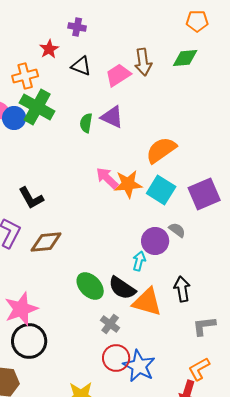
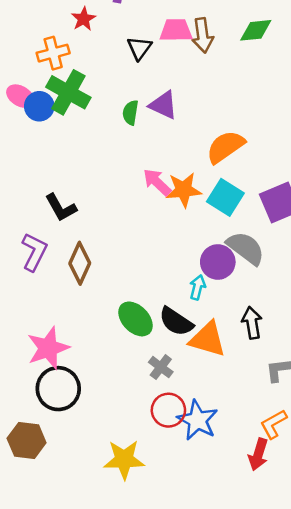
black triangle: (81, 66) -> (139, 48), moved, turned 45
pink trapezoid: (118, 75) -> (176, 30), moved, turned 32
gray semicircle: (177, 230) -> (246, 248), size x1.8
brown diamond: (46, 242) -> (80, 263), turned -60

